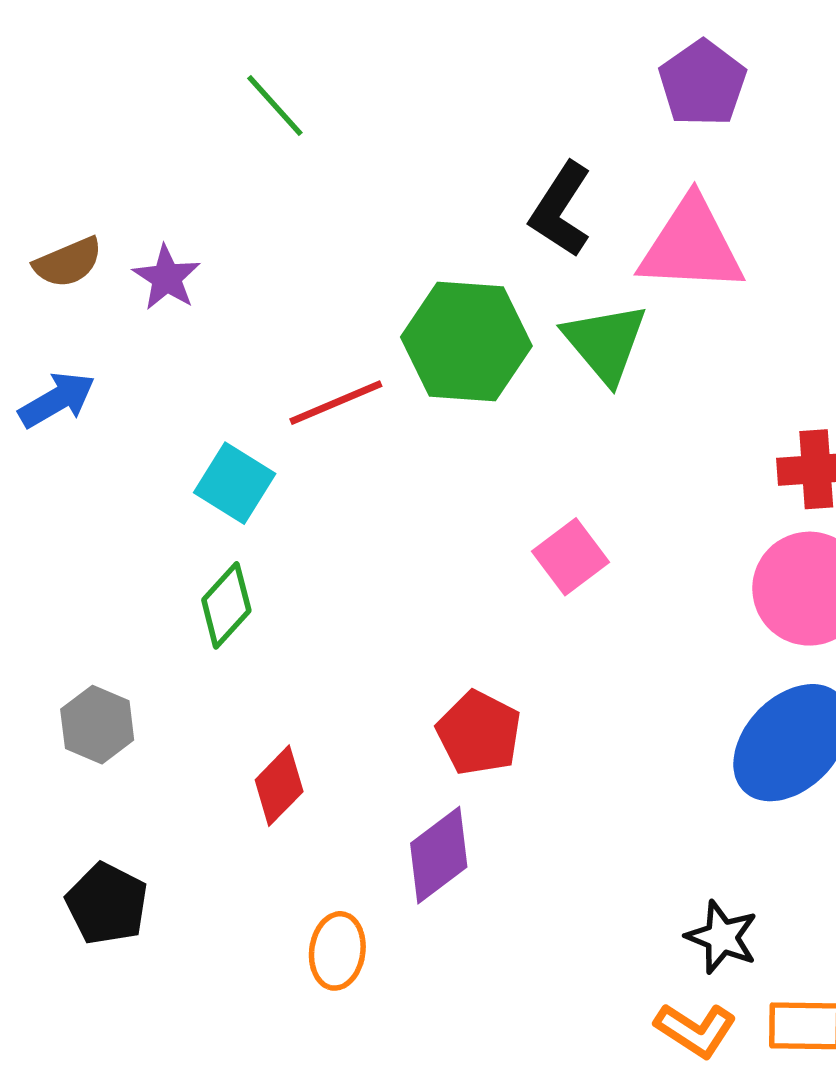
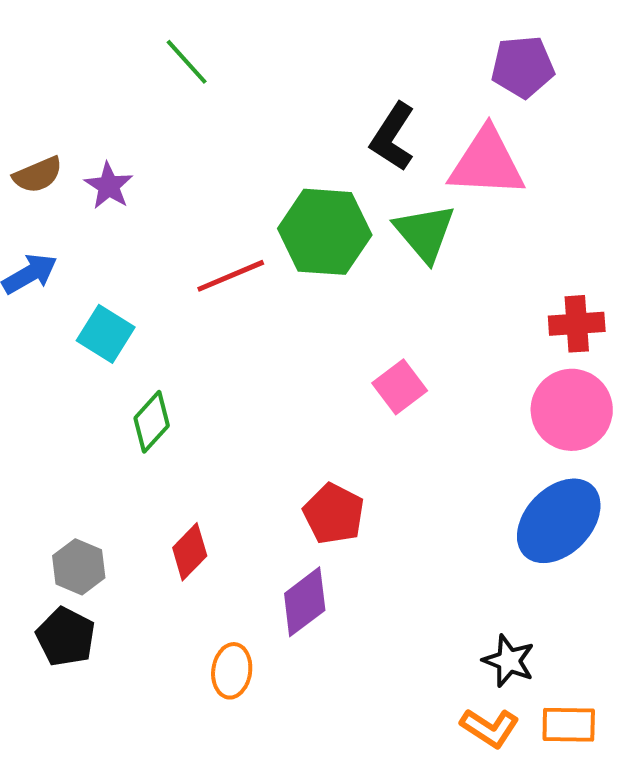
purple pentagon: (702, 83) -> (523, 67), moved, turned 30
cyan square: (235, 483) -> (106, 334), moved
gray hexagon: (97, 725) -> (79, 567), moved

